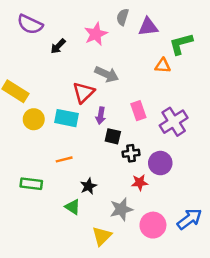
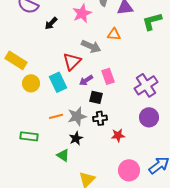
orange triangle: (163, 66) -> (114, 34), moved
pink rectangle: (138, 111) -> (108, 76), moved
purple arrow: (101, 116) -> (86, 80), turned 48
cyan rectangle: (67, 118) -> (58, 82), turned 54
black cross: (131, 153) -> (100, 118), moved
purple circle: (160, 163) -> (149, 117), moved
gray star: (121, 209) -> (77, 116), moved

